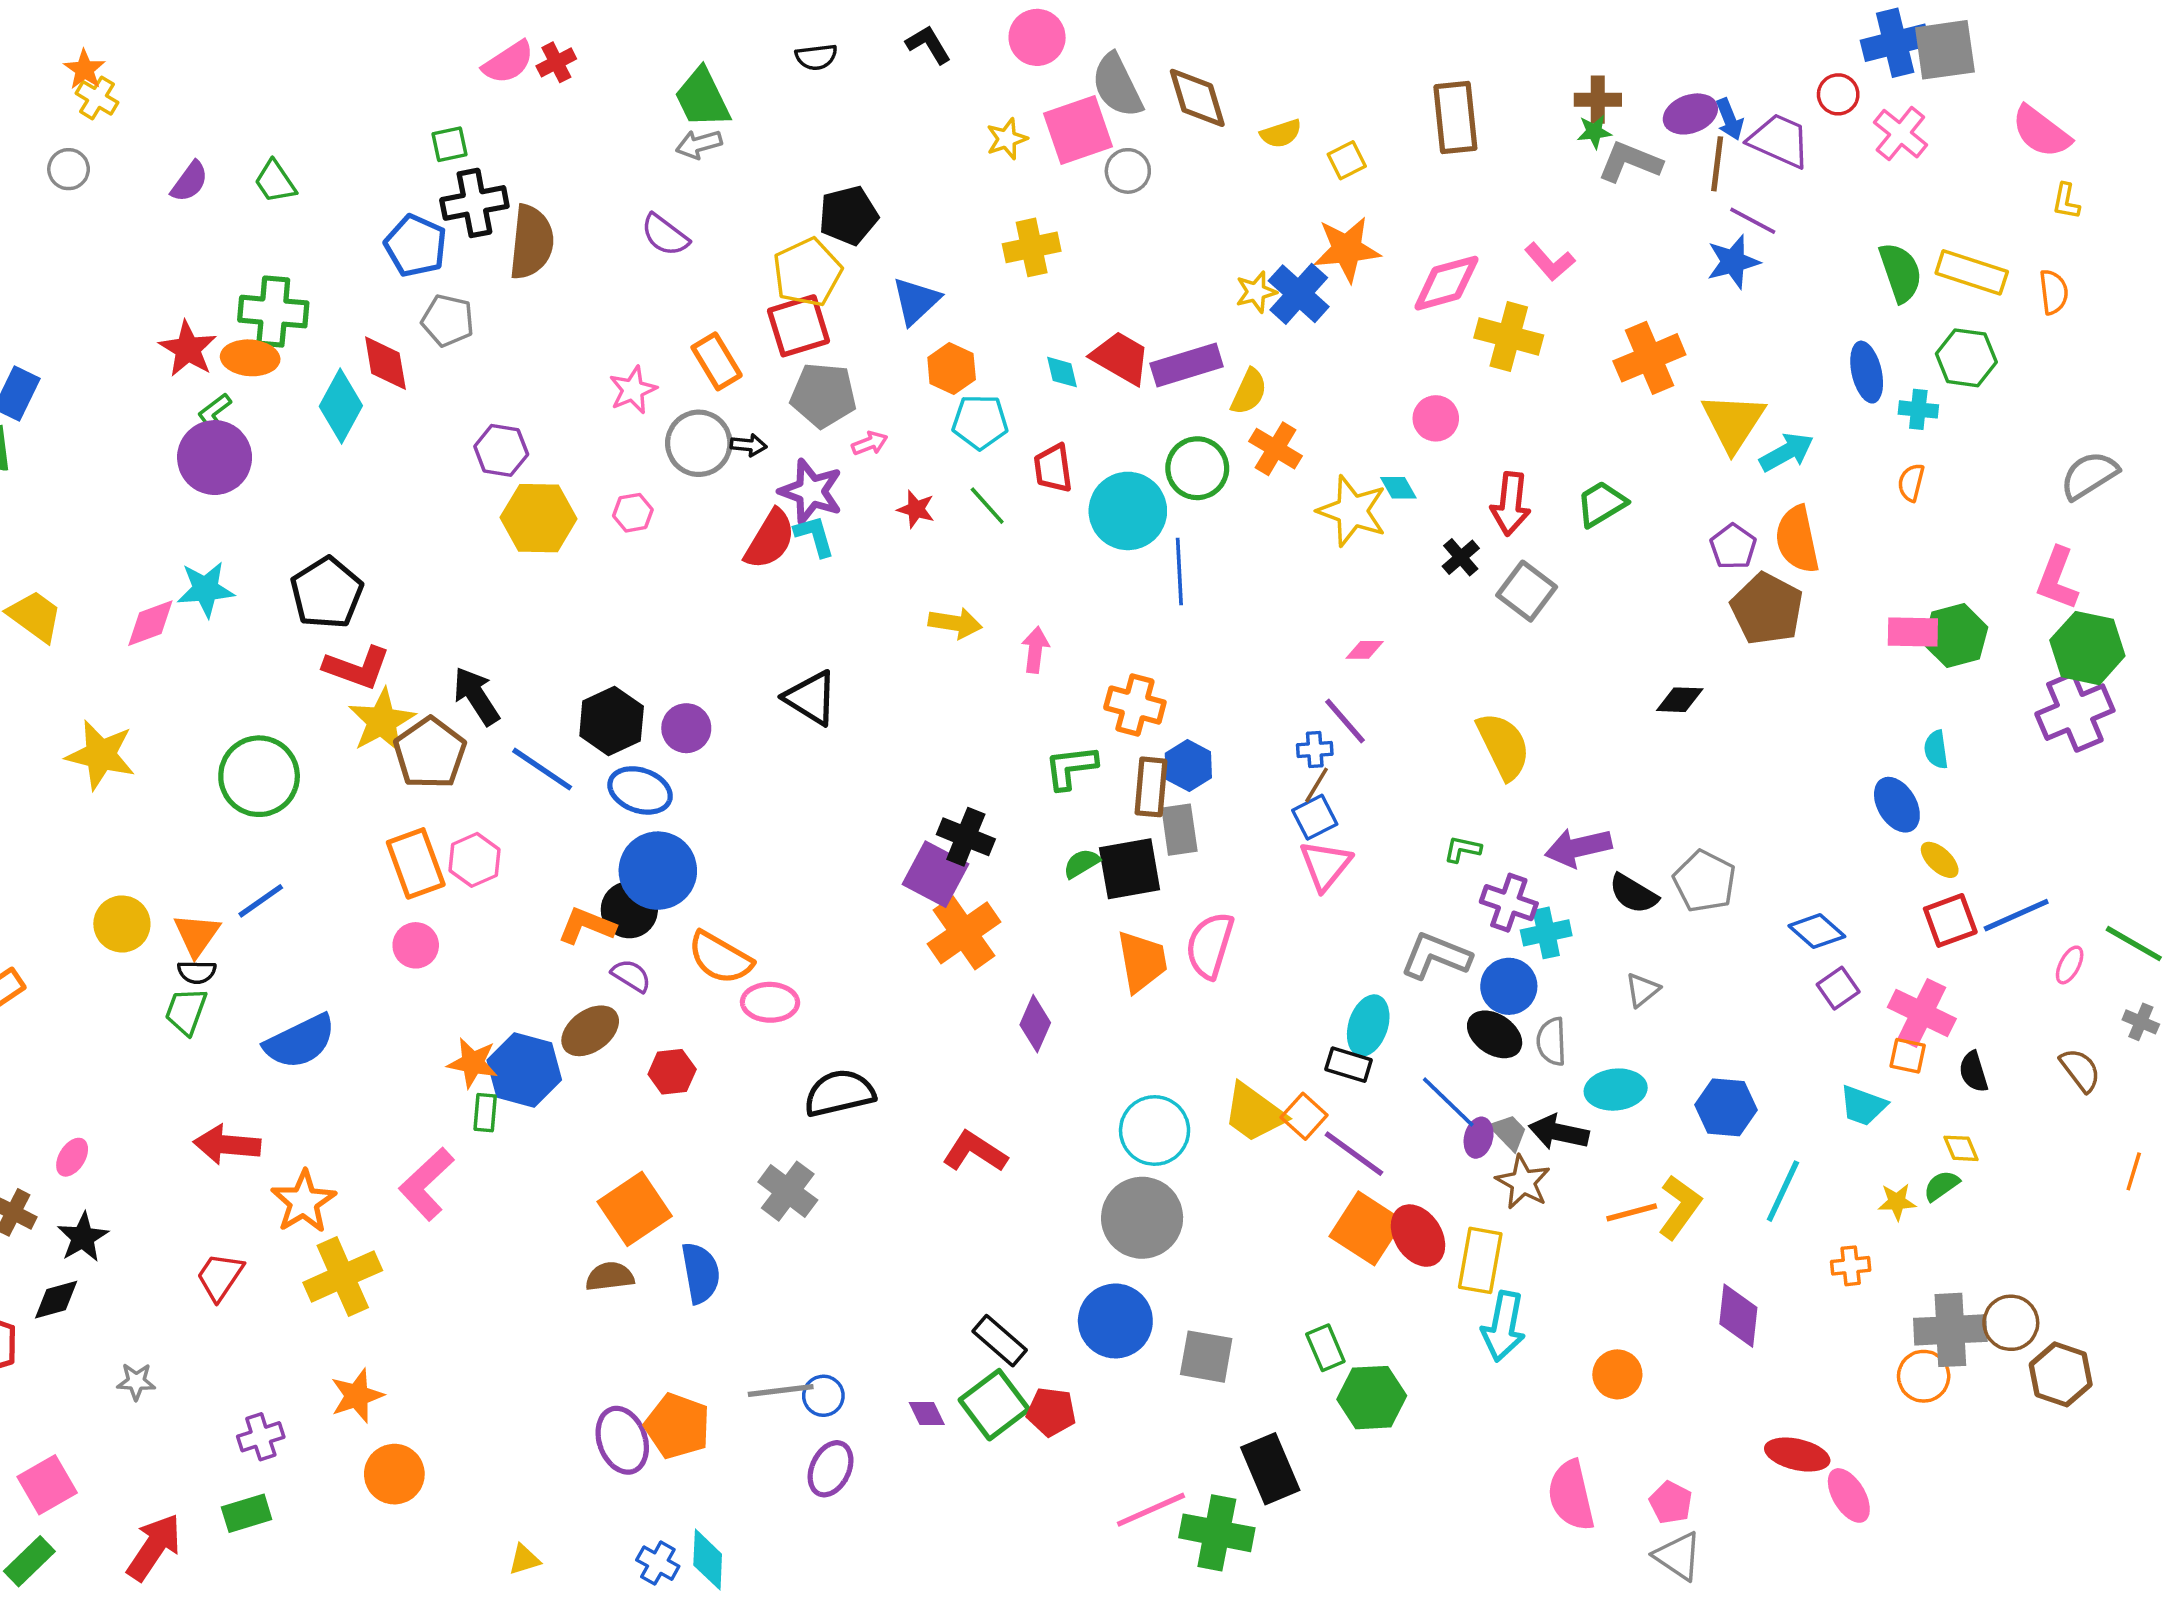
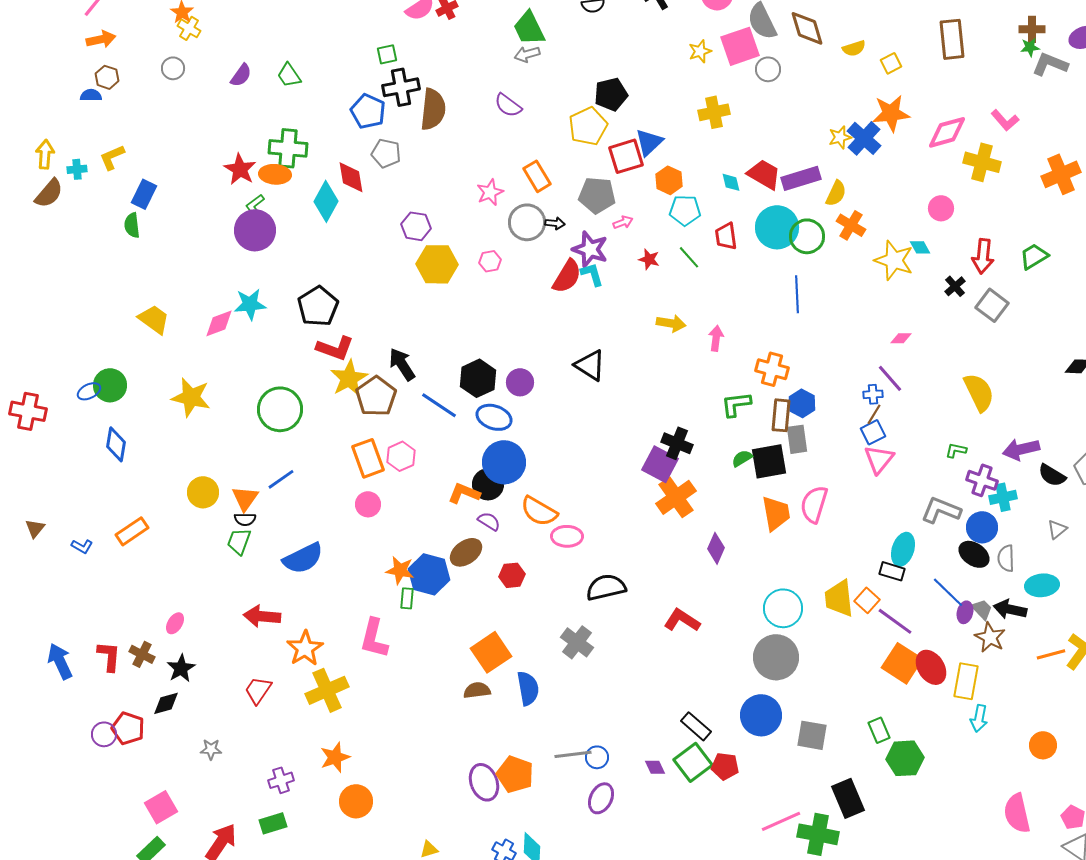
red square: (798, 326) -> (626, 156), moved
cyan circle: (1128, 511) -> (777, 227), moved
yellow trapezoid: (1254, 1113) -> (839, 598), turned 48
pink L-shape: (426, 1184) -> (374, 638), turned -33
cyan arrow: (1503, 1326) -> (979, 718), size x0.7

